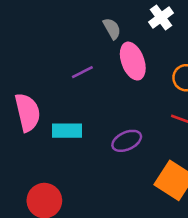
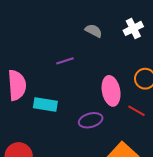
gray semicircle: (112, 29) -> (94, 31), turned -42
pink ellipse: (133, 61) -> (111, 91), moved

